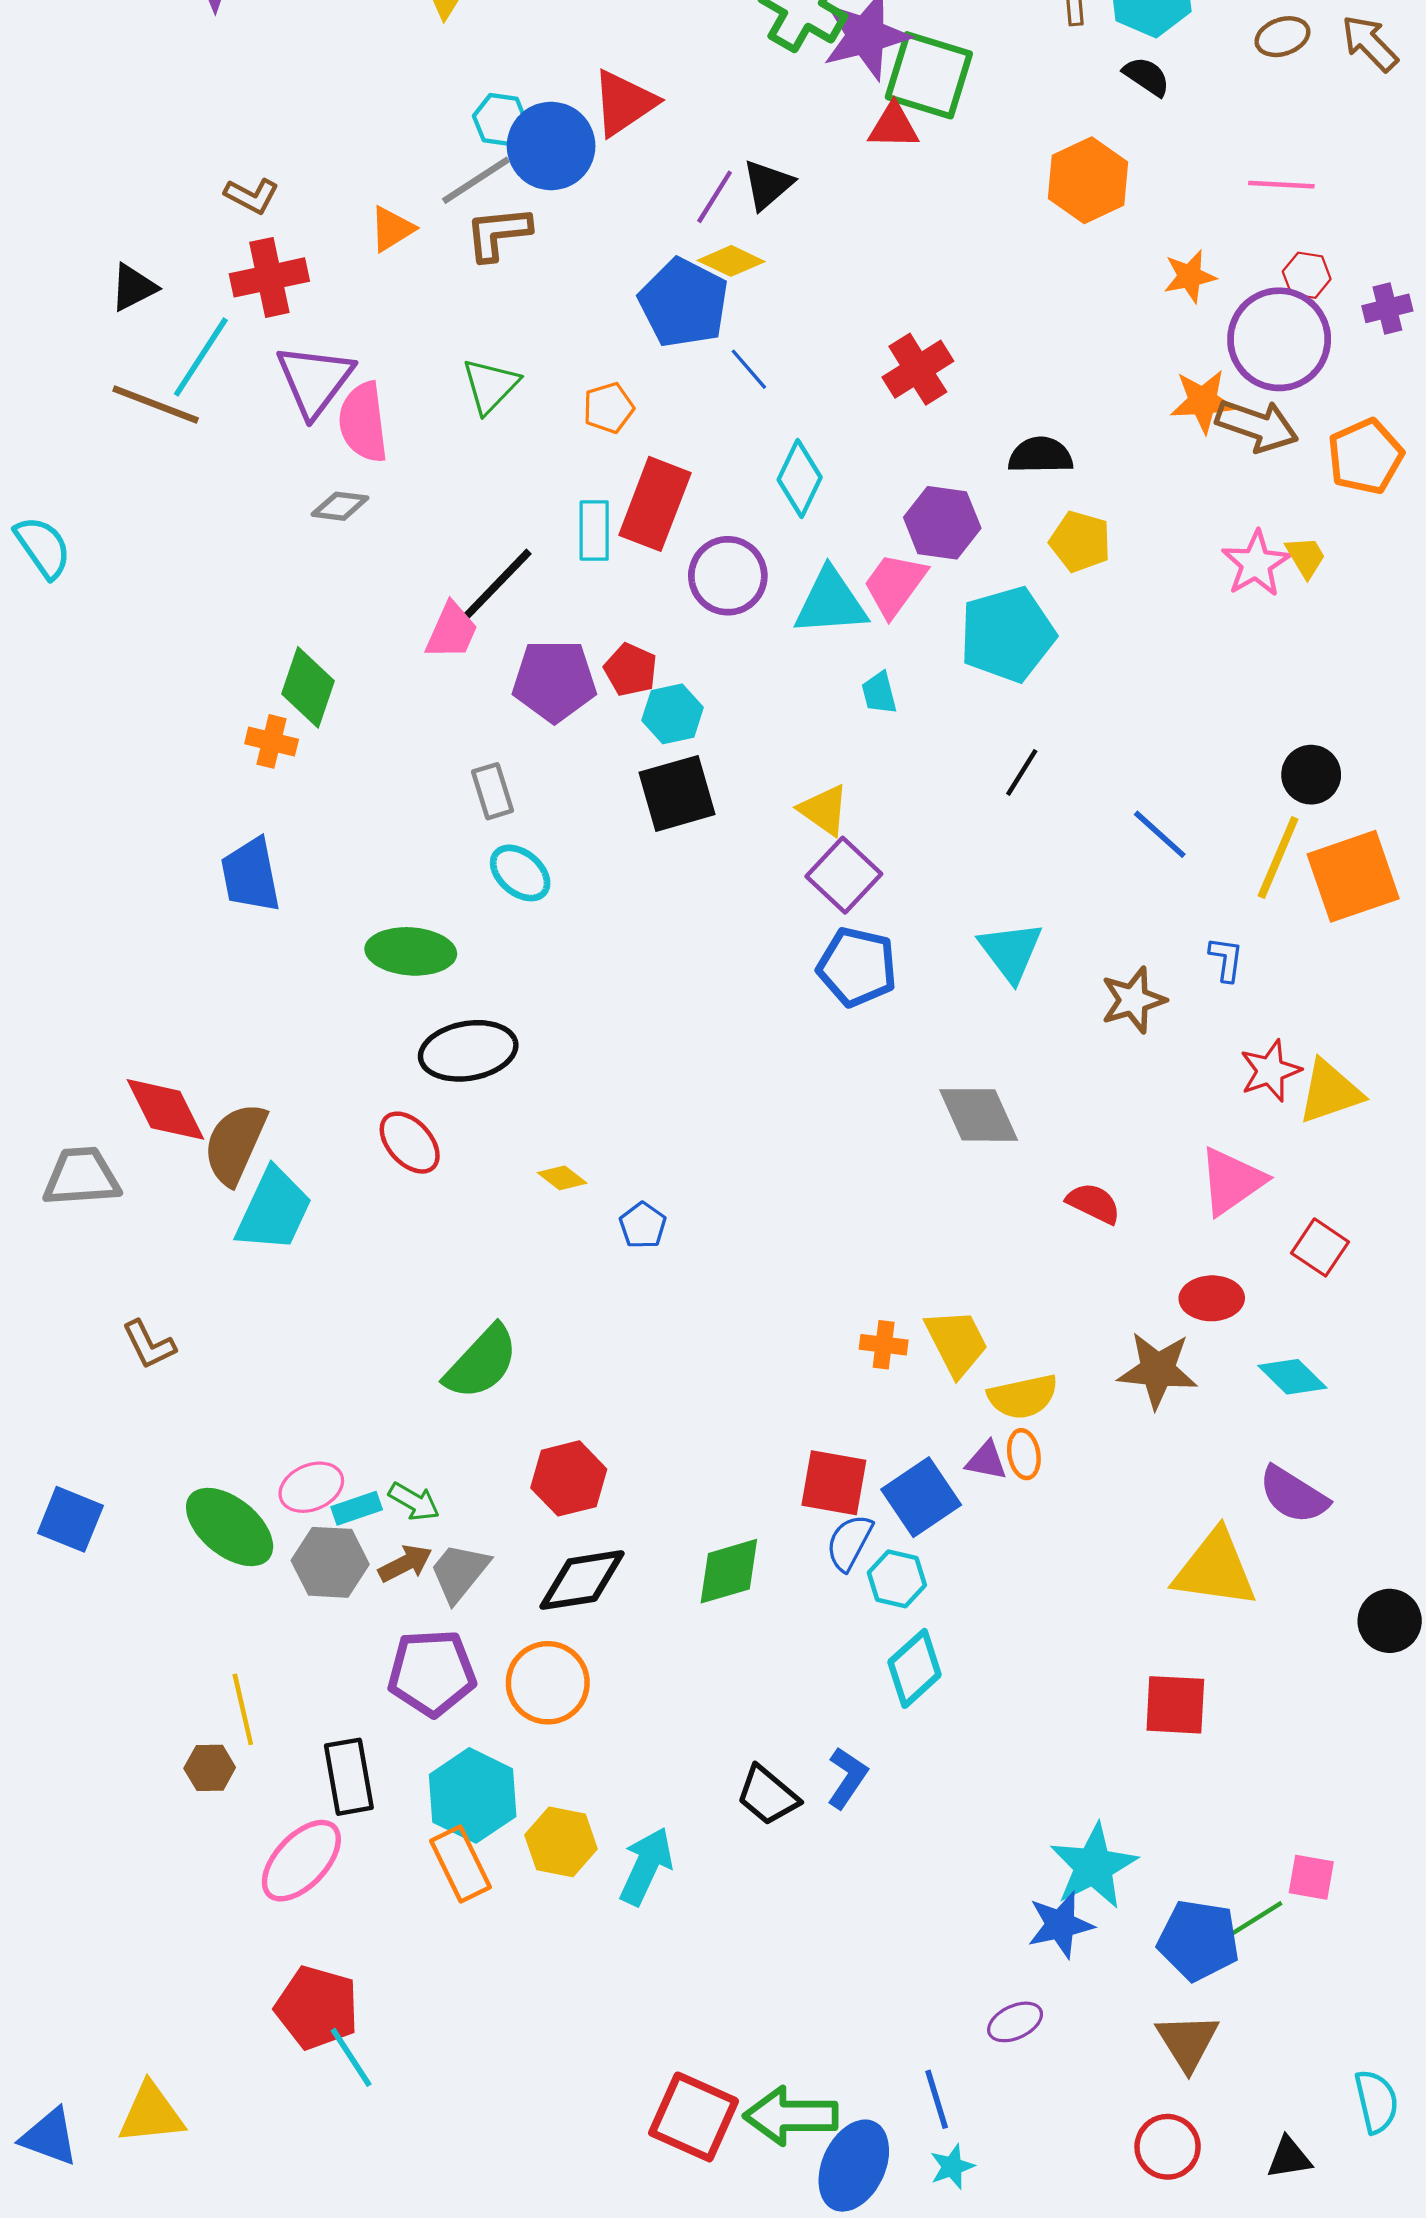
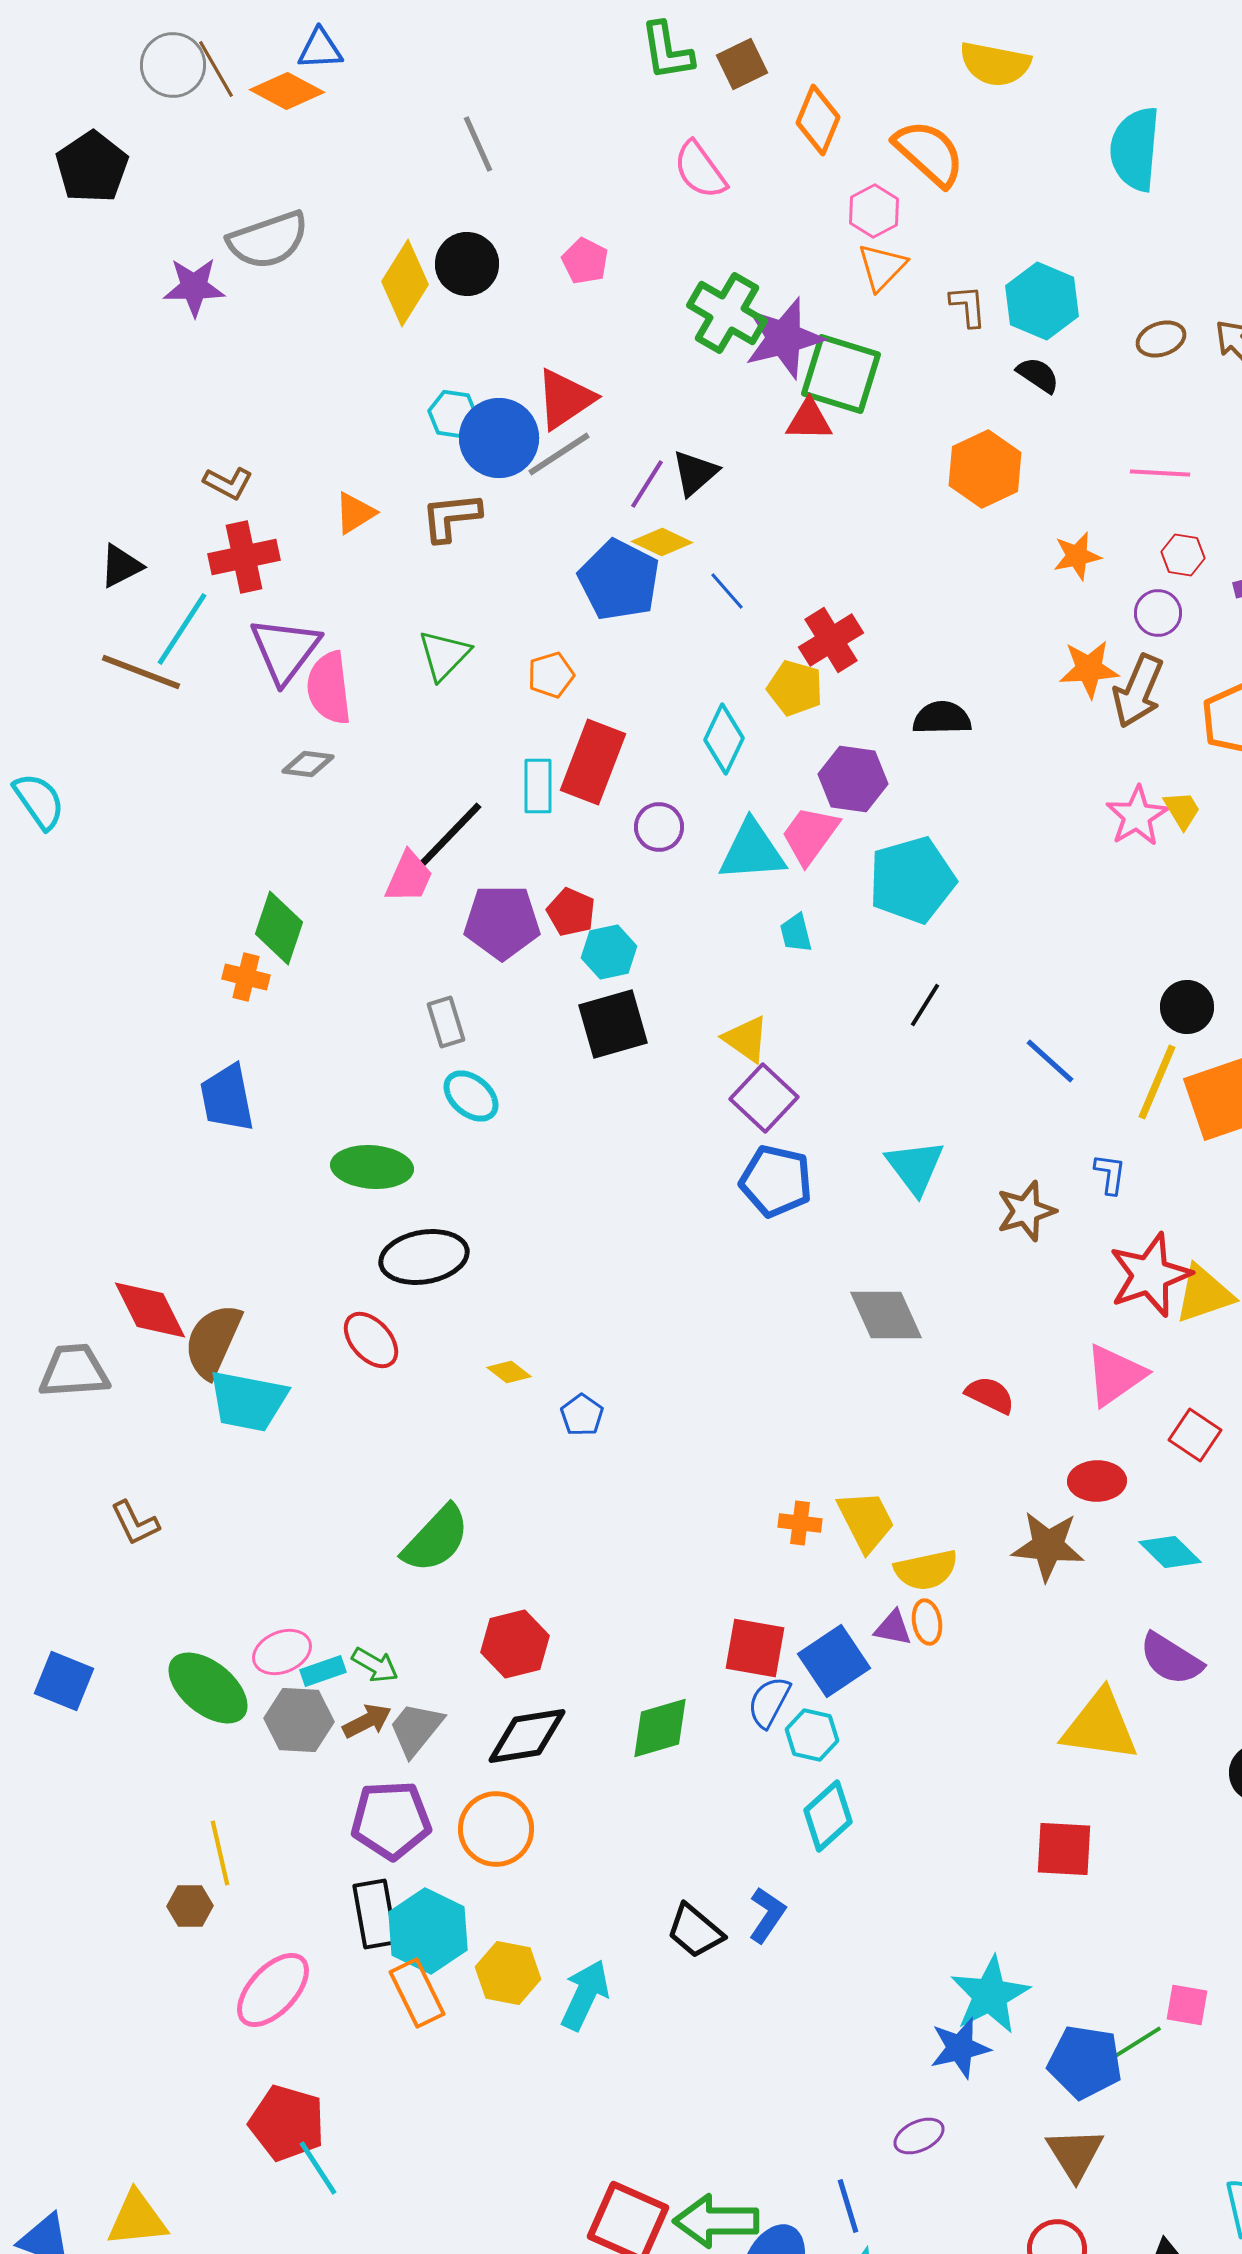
gray line: (476, 180) -> (559, 454), moved
purple circle: (1279, 339) -> (1158, 613), size x0.5
blue line: (749, 369) -> (727, 591), moved
brown arrow: (1257, 426) -> (1138, 691), turned 94
yellow pentagon: (1080, 542) -> (795, 688), moved
purple circle: (728, 576) -> (659, 827), size x0.7
red star: (1270, 1071) -> (1150, 1275), size x1.5
cyan trapezoid: (274, 1210) -> (248, 1401), turned 76
black rectangle: (349, 1777) -> (375, 1914), moved

